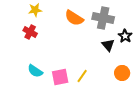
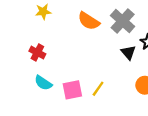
gray cross: (103, 18) -> (123, 21), turned 30
red cross: (30, 32) -> (37, 53), moved

